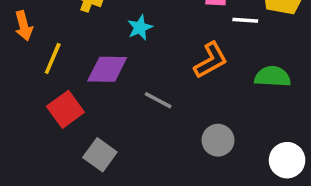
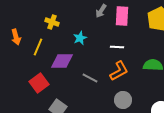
white line: (245, 20) -> (117, 47), moved
yellow line: (53, 58) -> (38, 47), moved
orange L-shape: (211, 60) -> (119, 71), moved

